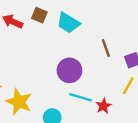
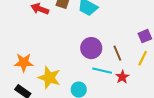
brown line: (106, 48) -> (117, 53), moved

